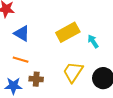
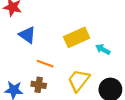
cyan arrow: (93, 41) -> (103, 49), turned -32
orange line: (21, 60) -> (45, 64), moved

